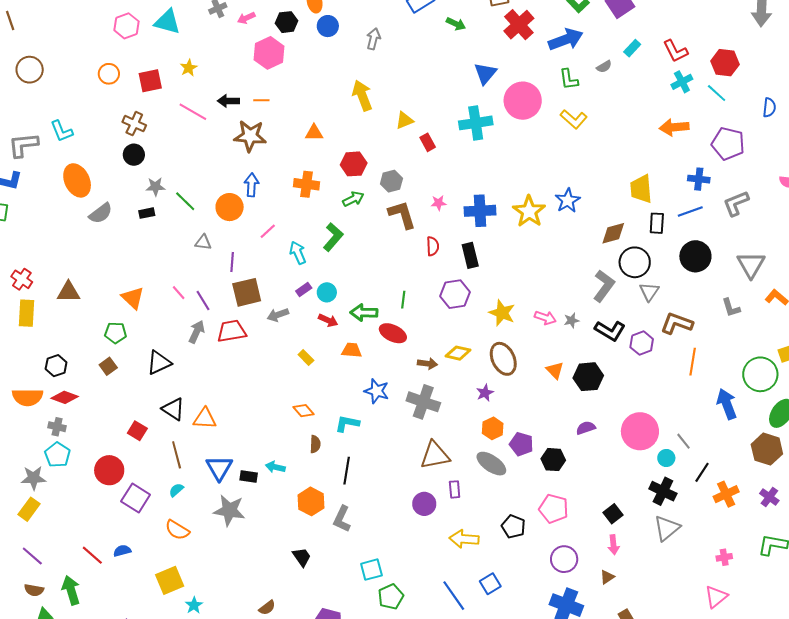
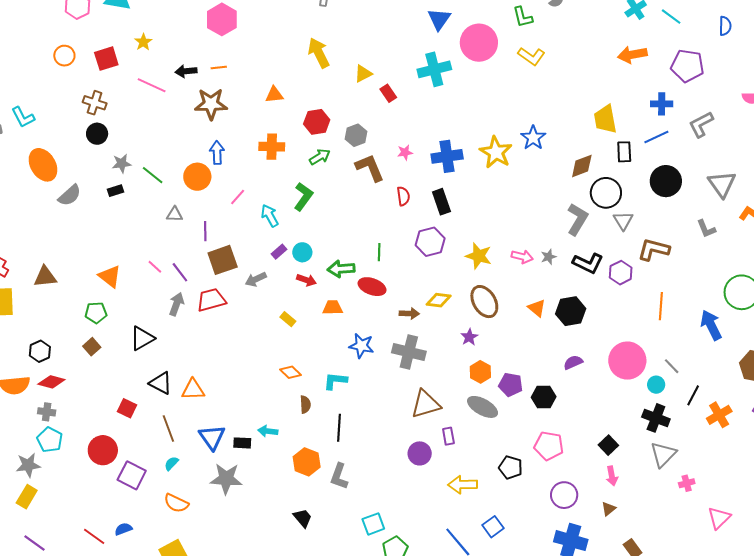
orange line: (693, 362) -> (661, 306), moved
pink cross: (724, 557) -> (687, 483), moved

